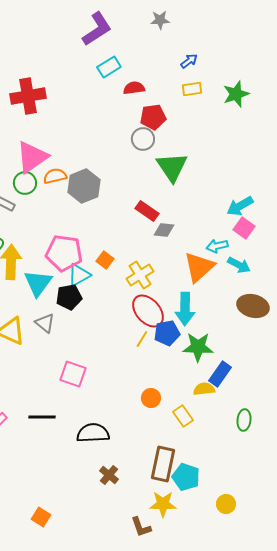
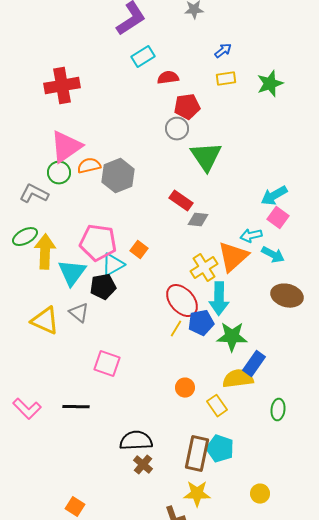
yellow cross: (140, 275) -> (204, 268), moved
yellow semicircle: (204, 389) -> (238, 379), size x1.4
black semicircle: (93, 433) -> (136, 441), moved
cyan pentagon: (186, 477) -> (220, 449), moved

